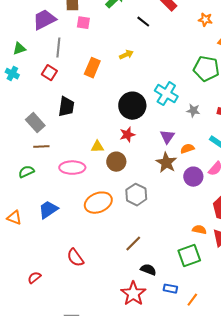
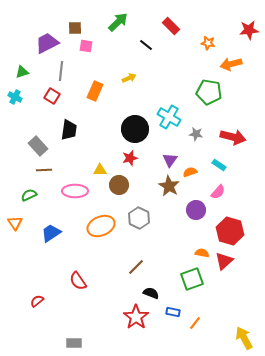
purple circle: (193, 177) -> (196, 210), moved
orange triangle: (14, 218) -> (15, 223), moved, turned 35

